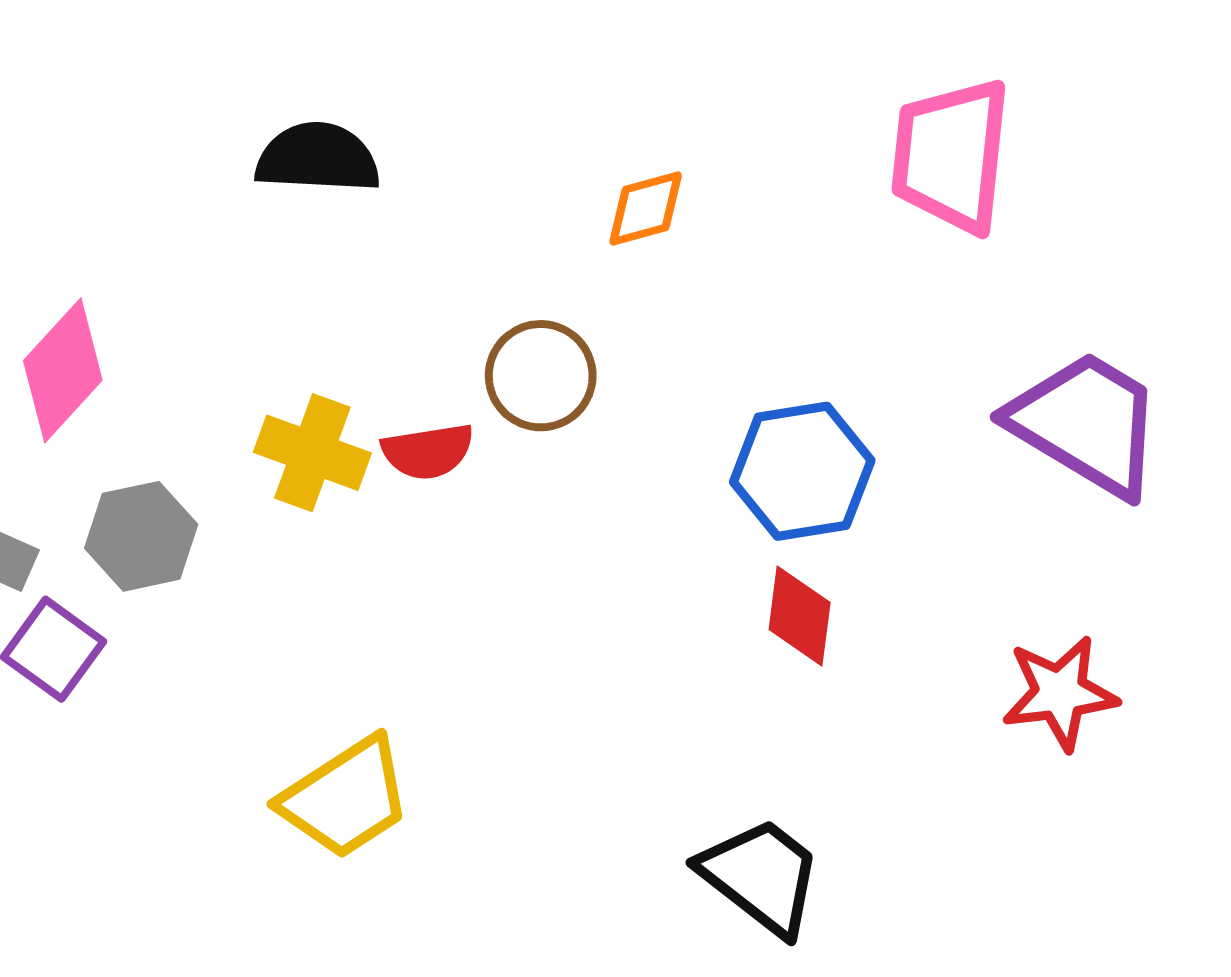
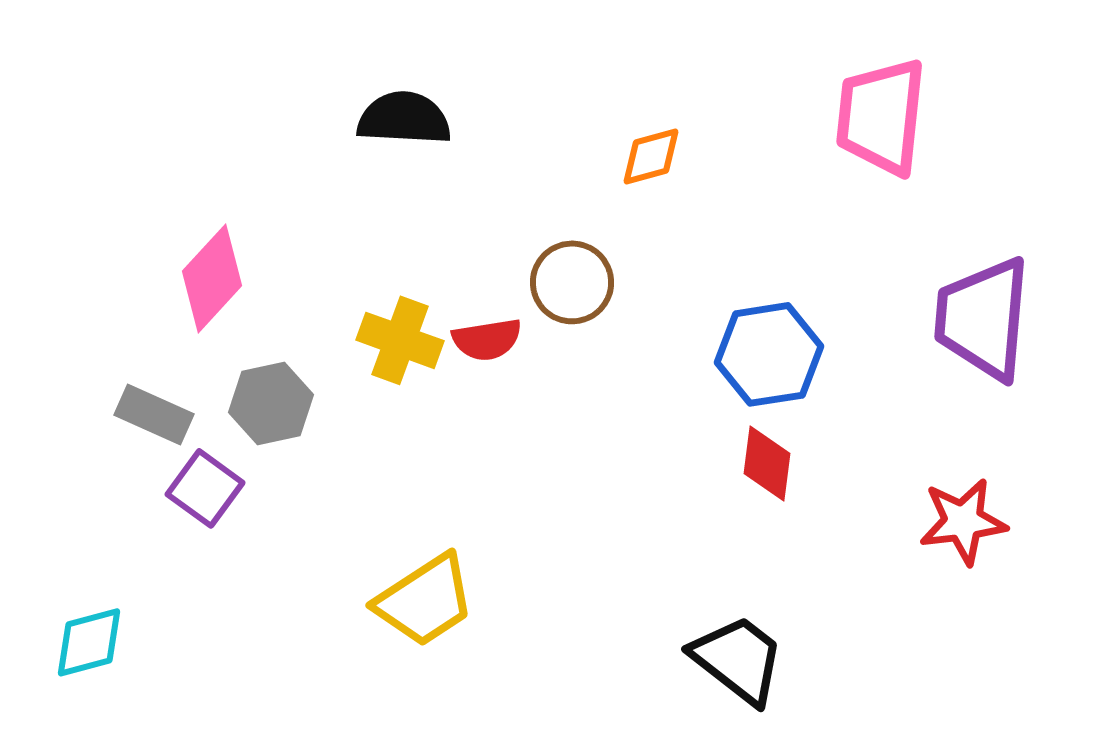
purple trapezoid: (1086, 423) -> (983, 318), turned -116

